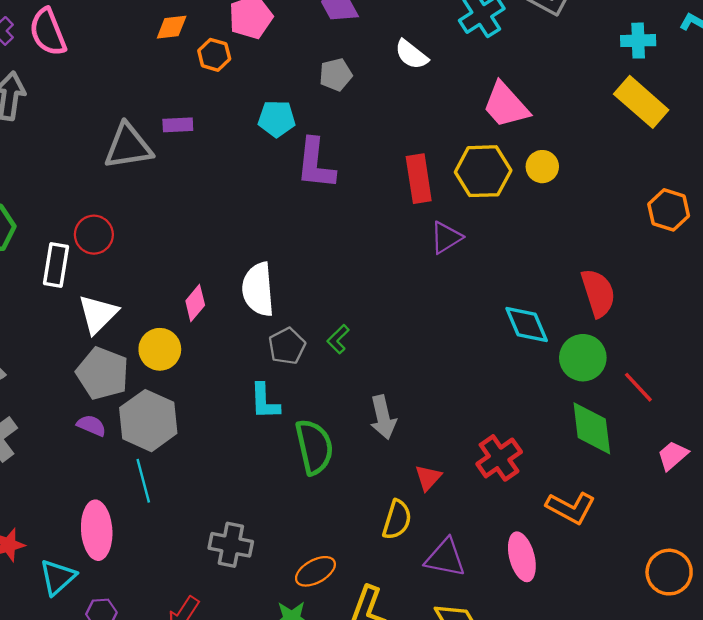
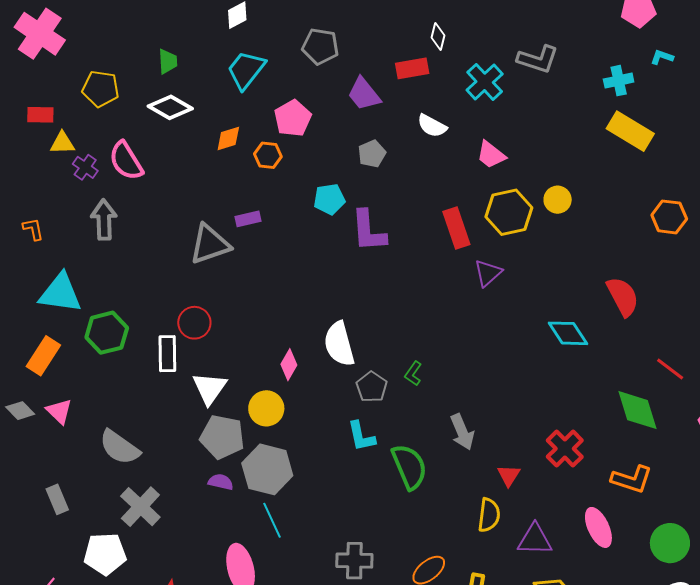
pink trapezoid: (506, 105) -> (491, 155), moved, size x0.7
green circle: (583, 358) -> (670, 543), moved

